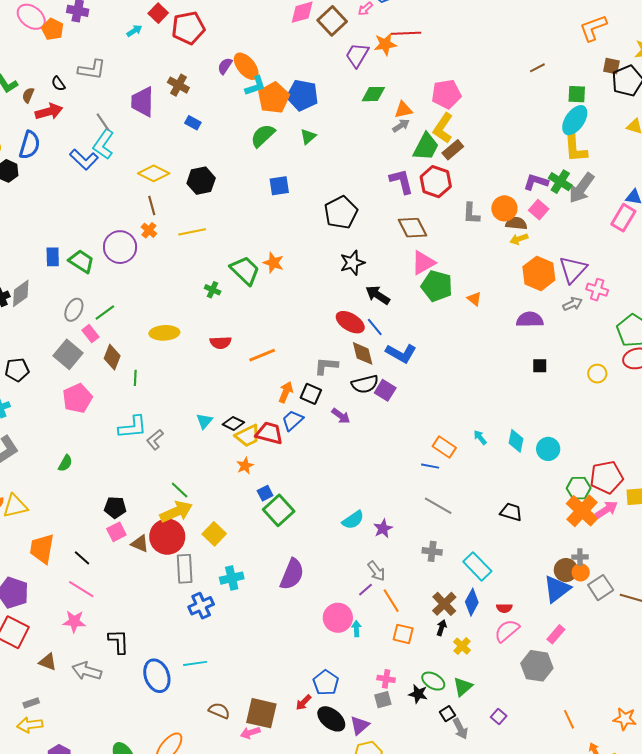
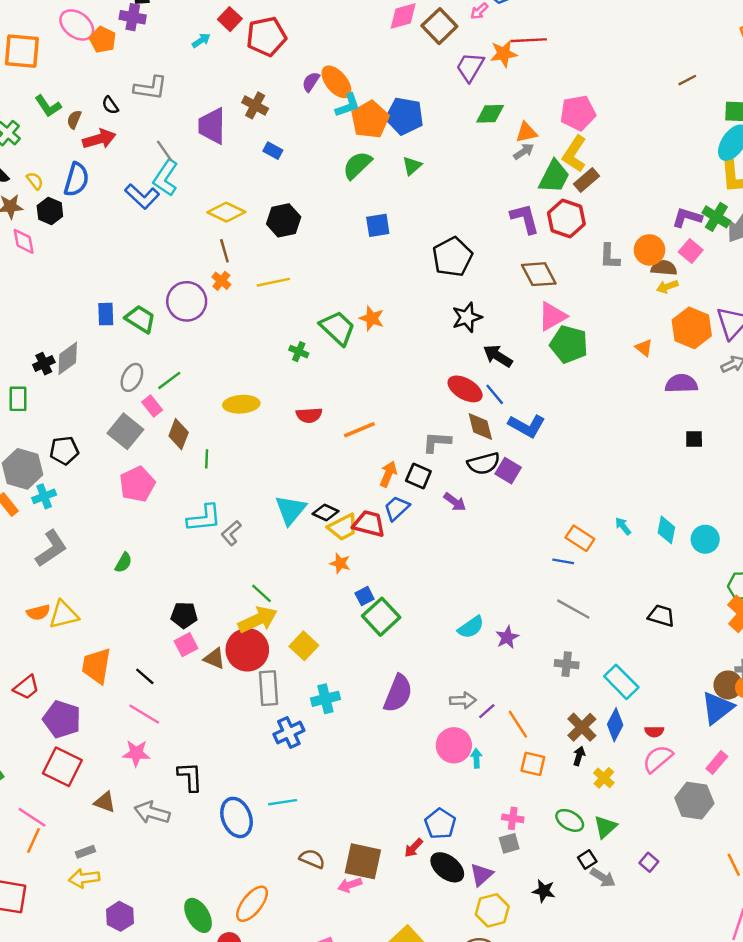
orange triangle: (474, 299) -> (644, 348), moved
cyan triangle: (204, 421) -> (291, 510), size x1.6
orange star: (245, 466) -> (340, 563), turned -30
gray arrow: (376, 571) -> (463, 700), moved, turned -55
black star: (418, 694) -> (544, 891), moved
gray arrow: (460, 729) -> (603, 878), turned -30

